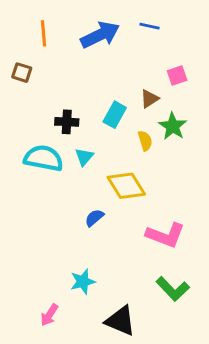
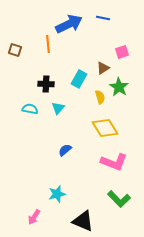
orange line: (44, 33) -> (48, 44), moved
cyan semicircle: (44, 158) -> (30, 109), size x0.6
yellow diamond: (126, 186) -> (105, 128), moved

